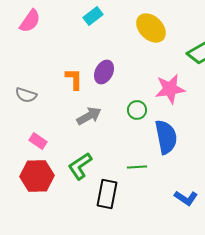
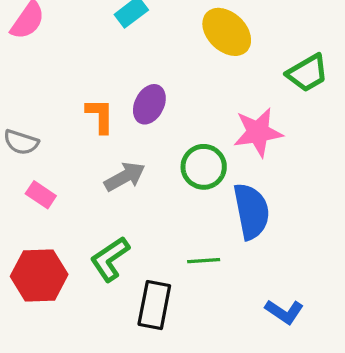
green circle: (137, 110) -> (204, 167), size x1.4
pink rectangle: (38, 141) -> (41, 195), moved

